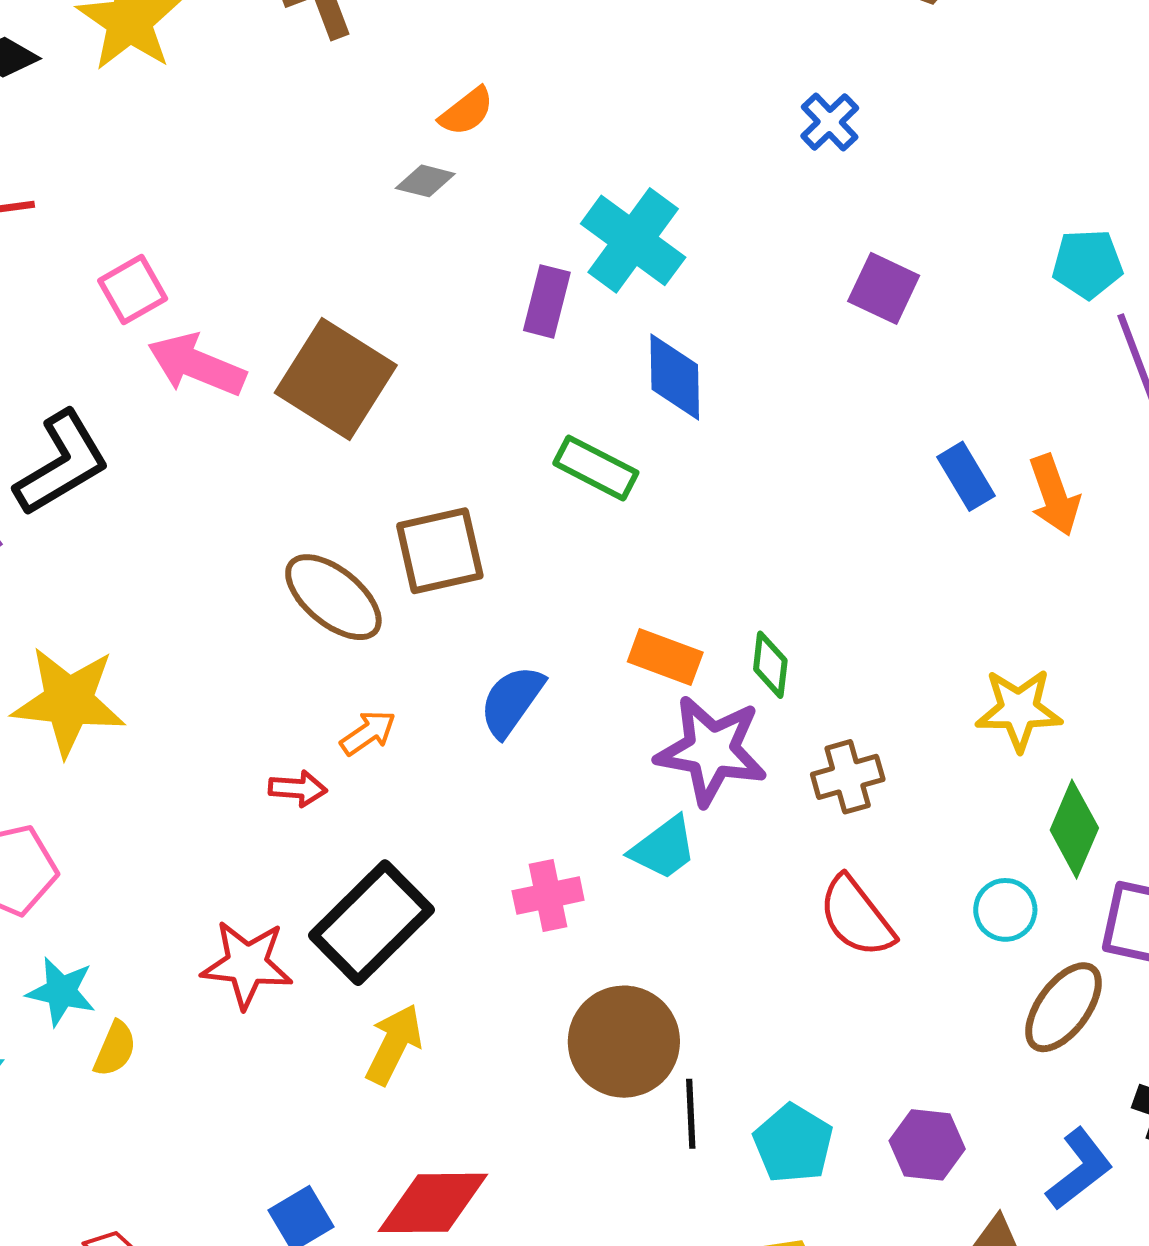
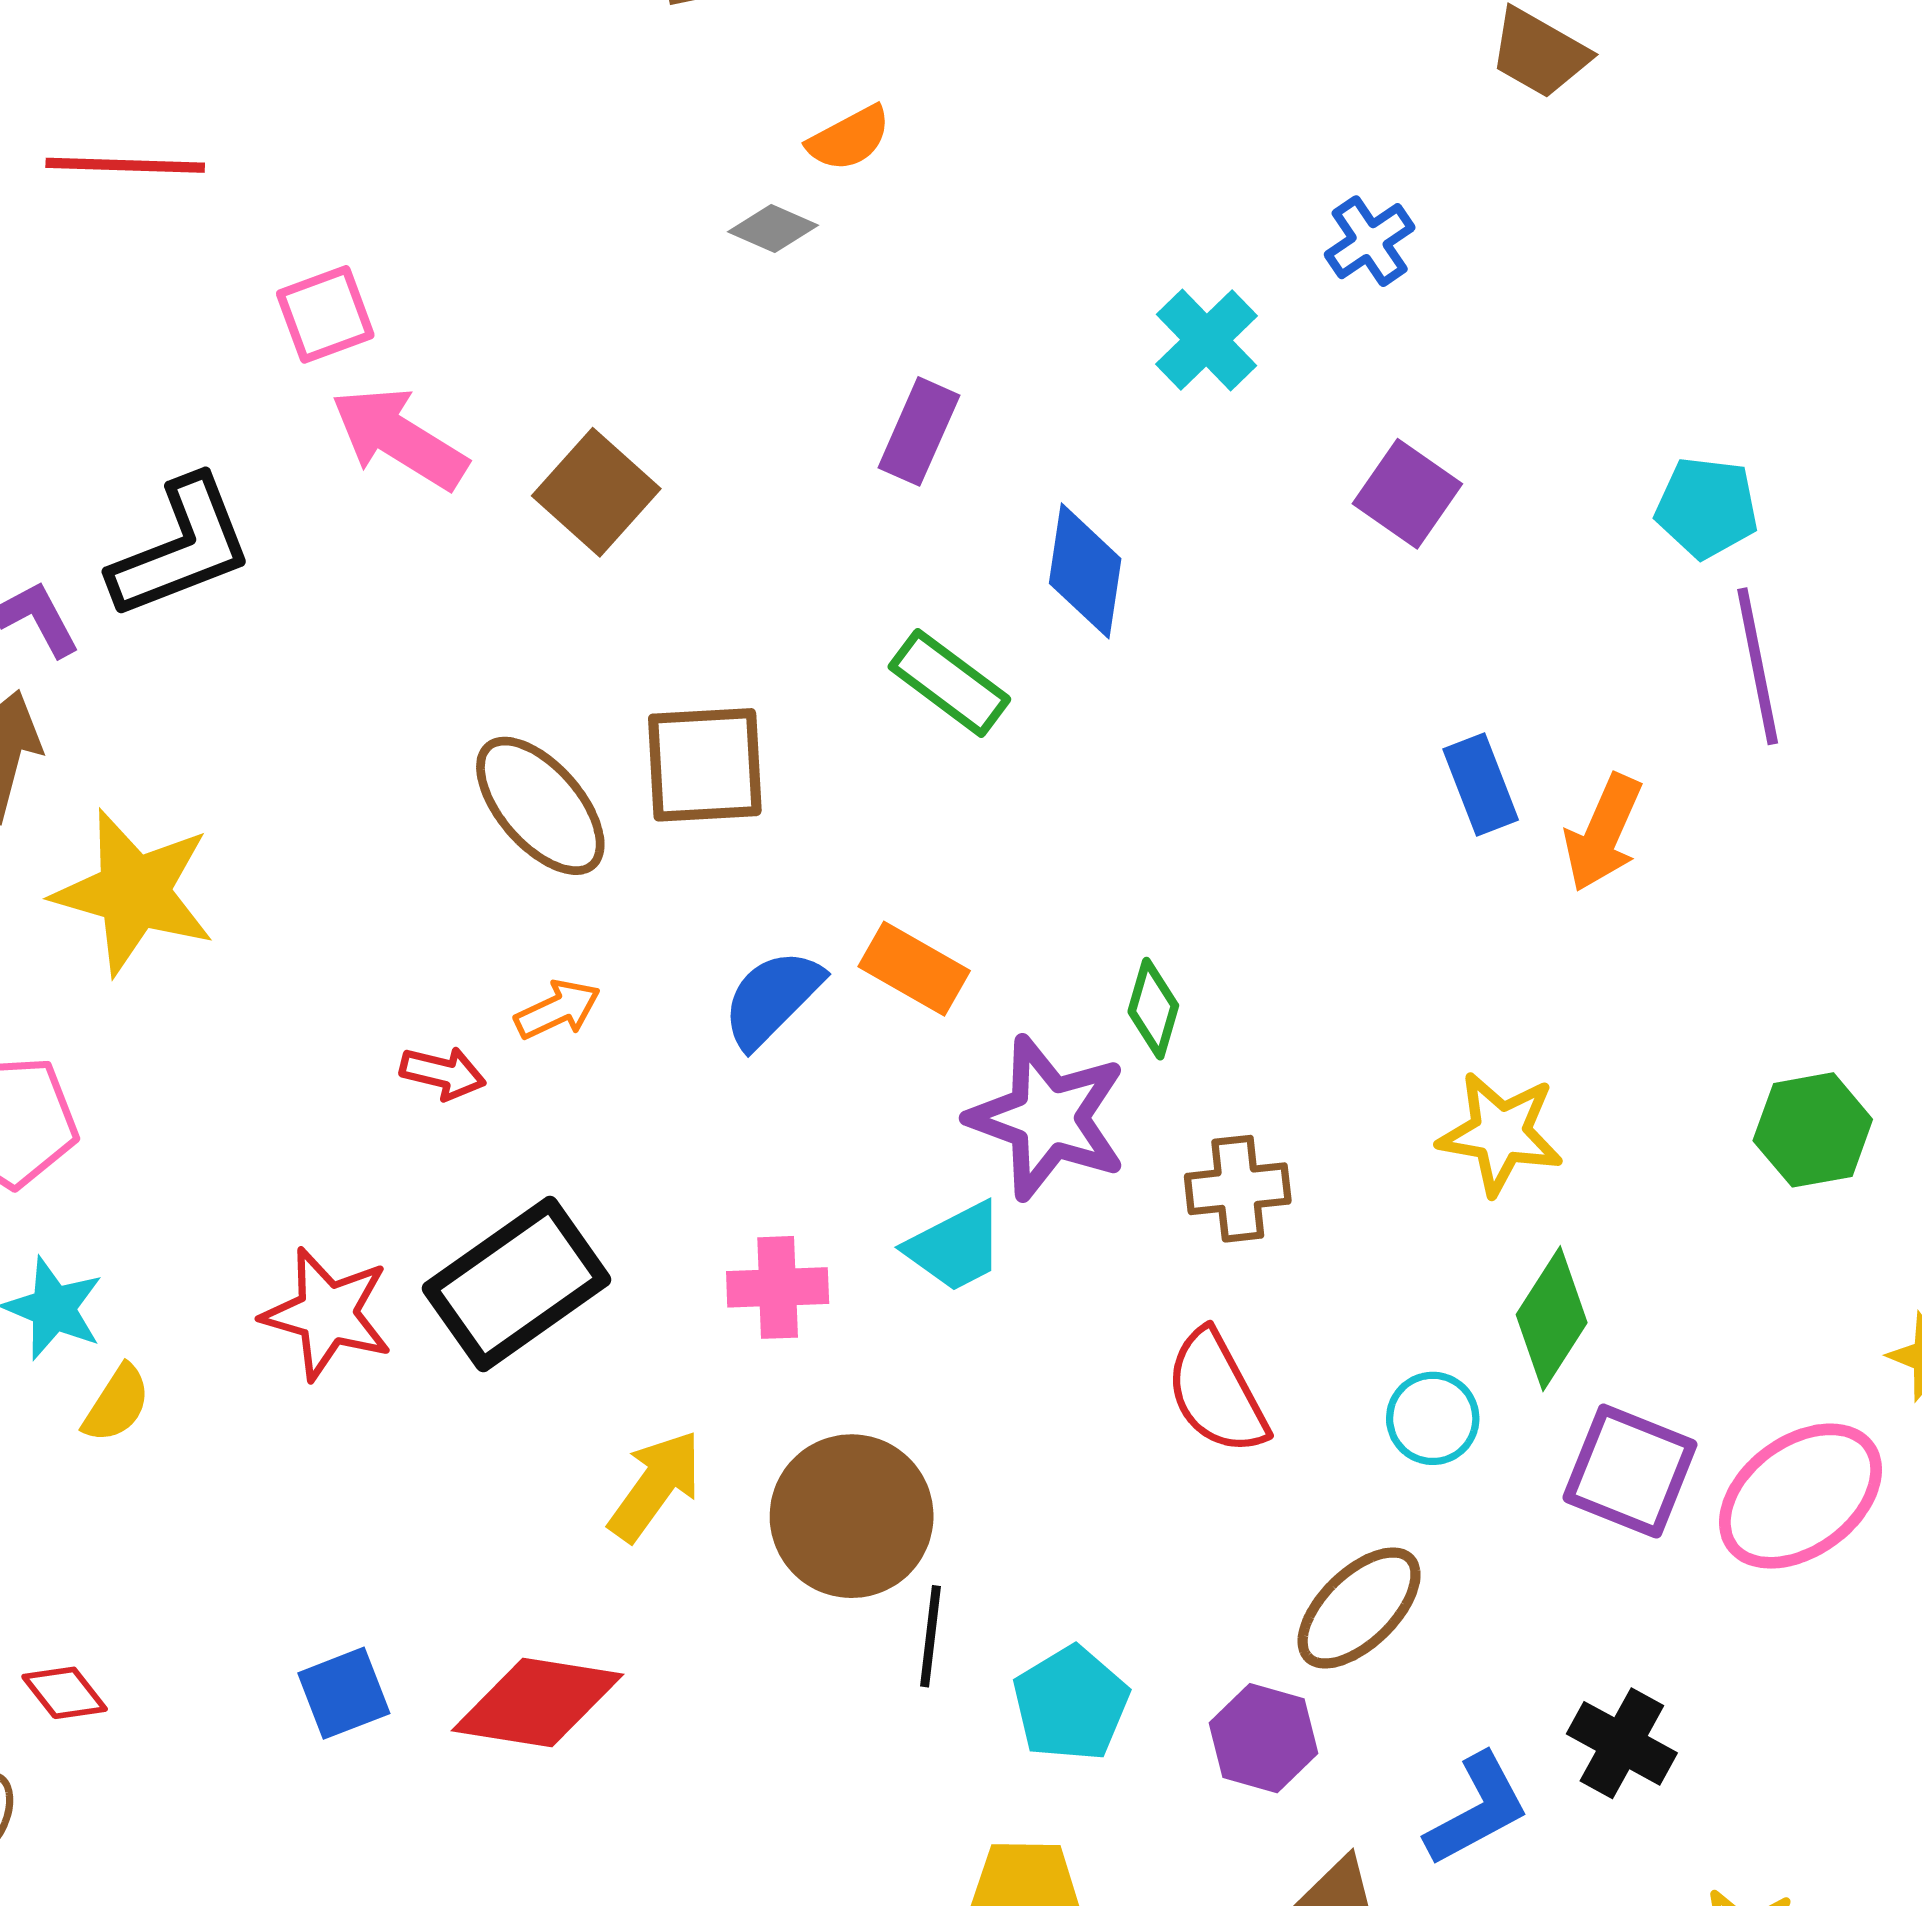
cyan cross: (633, 240) -> (1207, 340), moved, size x0.7
brown square: (336, 379) -> (596, 492), size x0.7
orange arrow: (1054, 495) -> (1603, 833), turned 34
orange rectangle: (665, 657) -> (914, 969), moved
brown ellipse: (1063, 1007) -> (1359, 1608), moved
yellow arrow: (394, 1044) -> (655, 1486), moved

